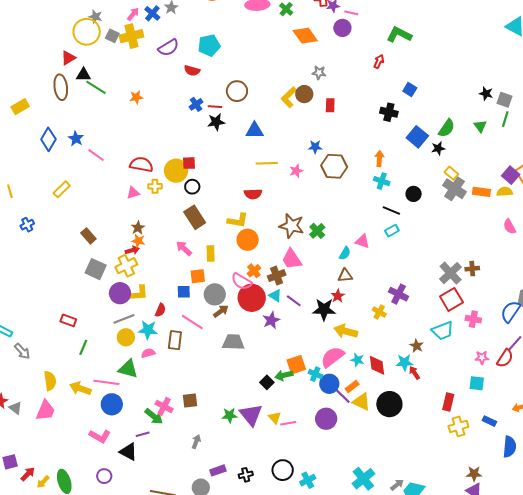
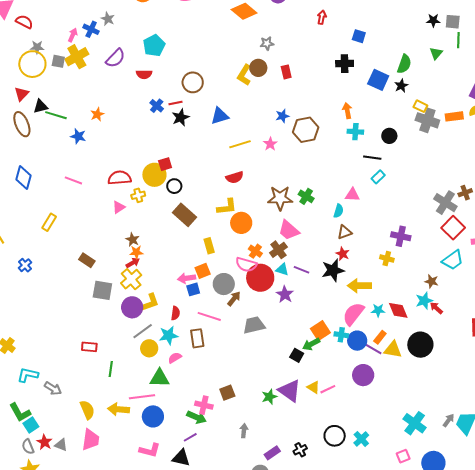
green triangle: (480, 126) -> (436, 53), turned 32
blue star: (76, 139) -> (78, 136), moved
pink arrow: (184, 248) -> (187, 278), moved, turned -36

